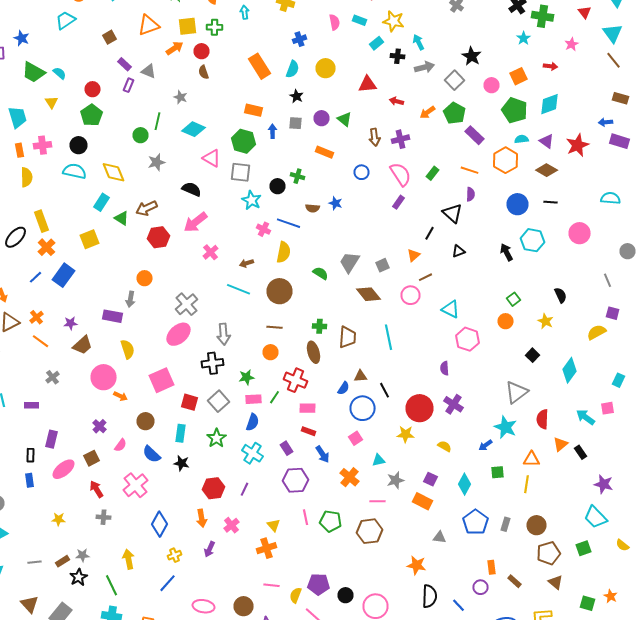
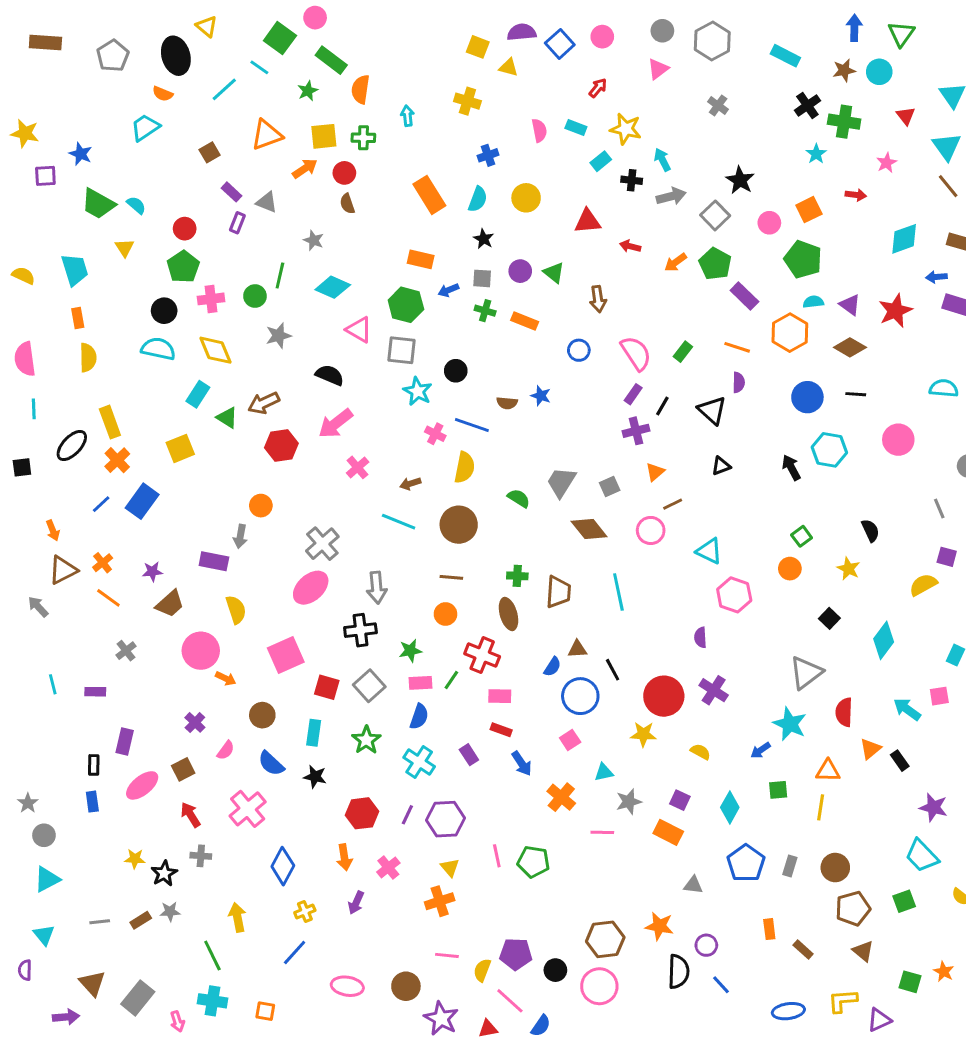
cyan diamond: (550, 104) -> (904, 239), moved
blue arrow: (272, 131) -> (448, 290), turned -112
purple cross: (400, 139) -> (636, 431), moved
pink cross: (42, 145) -> (211, 299), moved
green cross: (298, 176) -> (485, 311), moved
black line: (430, 233) -> (662, 406), moved
purple hexagon: (296, 480) -> (445, 819), moved
brown hexagon: (370, 531) -> (605, 939), moved
black star: (78, 577) -> (164, 873), moved
purple circle: (480, 587) -> (706, 945), moved

